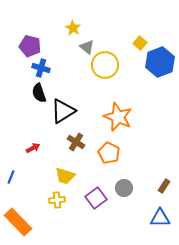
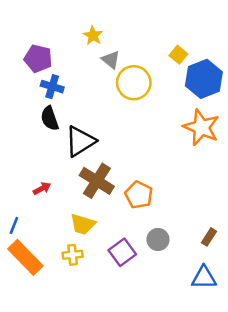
orange star: (118, 117) -> (201, 127), moved
brown cross: (76, 142) -> (97, 181), size x1.5
orange rectangle: (18, 222) -> (25, 257), moved

